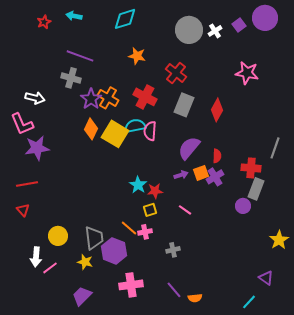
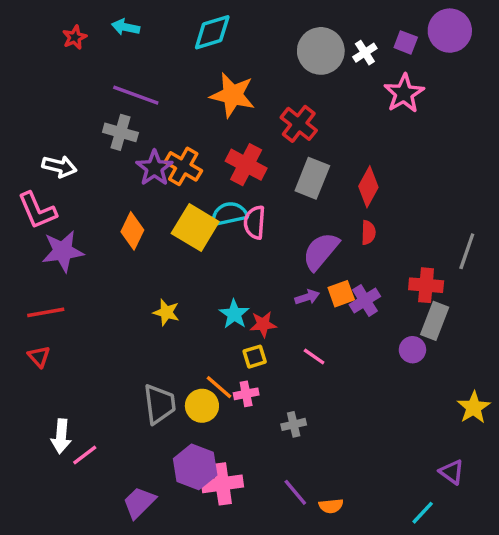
purple square: (239, 25) -> (406, 42), turned -32
orange star: (137, 56) -> (233, 95), size x1.5
pink star: (247, 73) -> (404, 93), moved, turned 30
orange diamond: (91, 129) -> (132, 231), moved
red semicircle: (217, 156) -> (368, 233), moved
yellow circle: (58, 236) -> (202, 406), moved
purple hexagon: (114, 251) -> (195, 467), moved
yellow star: (85, 262) -> (166, 312), moved

